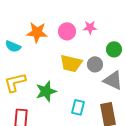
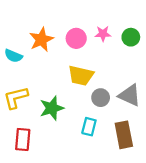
orange star: (37, 32) -> (41, 40), turned -30
green circle: (114, 49) -> (131, 37), moved
gray circle: (95, 64) -> (101, 98), moved

